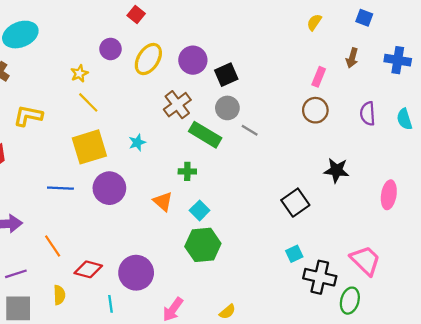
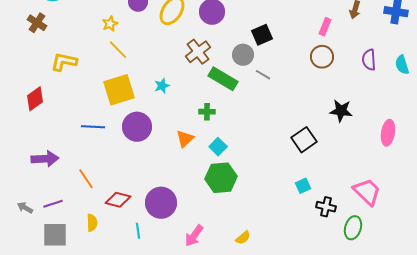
black square: (226, 75) -> (262, 35), moved
orange triangle: (163, 201) -> (185, 139), turned 36
black cross: (320, 277) -> (326, 207), size x0.7

